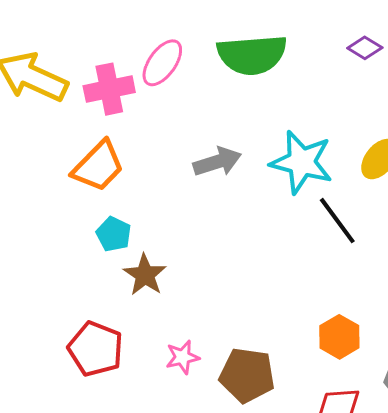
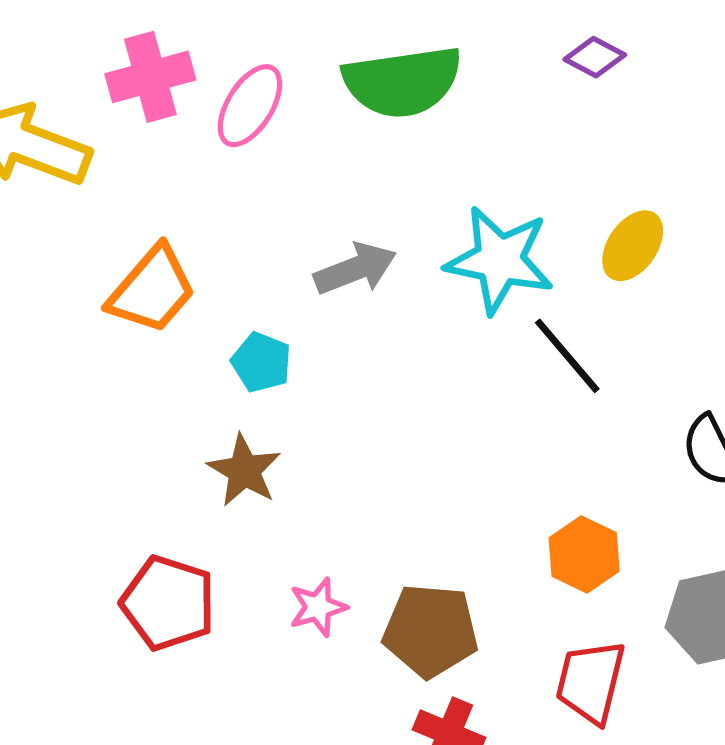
pink cross: (109, 89) -> (150, 77), moved
cyan pentagon: (114, 234) -> (261, 362), moved

